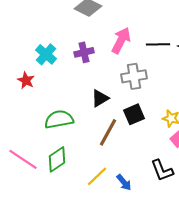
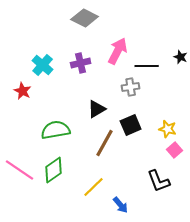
black line: (158, 44) -> (147, 66), moved
gray cross: (134, 76) -> (131, 87), size x0.7
blue arrow: (124, 182) -> (121, 205), moved

